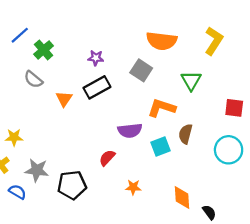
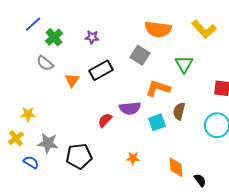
yellow L-shape: (214, 41) -> (204, 29), turned 105
purple star: (96, 58) -> (92, 37), moved
red semicircle: (107, 158) -> (105, 120), moved

